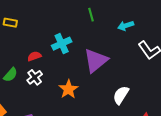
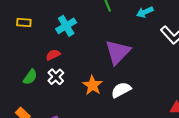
cyan cross: (62, 44) -> (66, 26), moved
white semicircle: (121, 95) -> (121, 90), moved, turned 36

